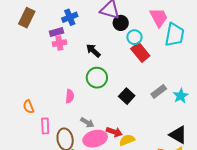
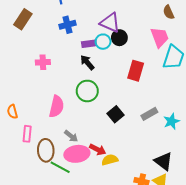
purple rectangle: (57, 32) -> (89, 44), moved
cyan circle: (134, 37) -> (103, 42), moved
pink cross: (59, 43) -> (43, 62), moved
red rectangle: (140, 52) -> (136, 71), turned 48
pink semicircle: (70, 96) -> (56, 106), size x1.5

